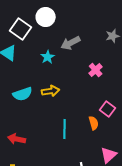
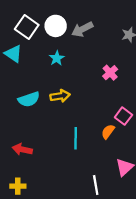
white circle: (46, 17) -> (56, 26), moved
gray arrow: (71, 43) -> (82, 29), moved
orange semicircle: (94, 123) -> (108, 132), turned -128

